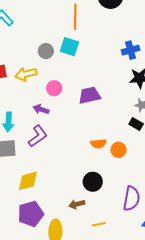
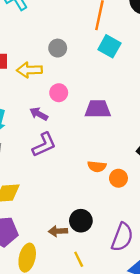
cyan square: (69, 47) -> (109, 46), moved
purple L-shape: (38, 136) -> (44, 145), moved
black circle: (93, 182) -> (81, 221), moved
yellow line: (99, 224) -> (79, 259), turned 64

